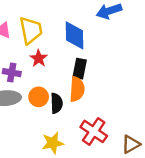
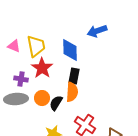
red star: (39, 58) -> (42, 68), size x1.5
black semicircle: (57, 103) -> (56, 103), turned -147

